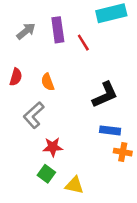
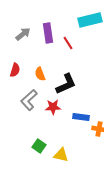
black L-shape: (105, 95) -> (66, 84), moved
blue rectangle: (110, 130) -> (81, 117), moved
red star: (53, 147) -> (53, 107), moved

